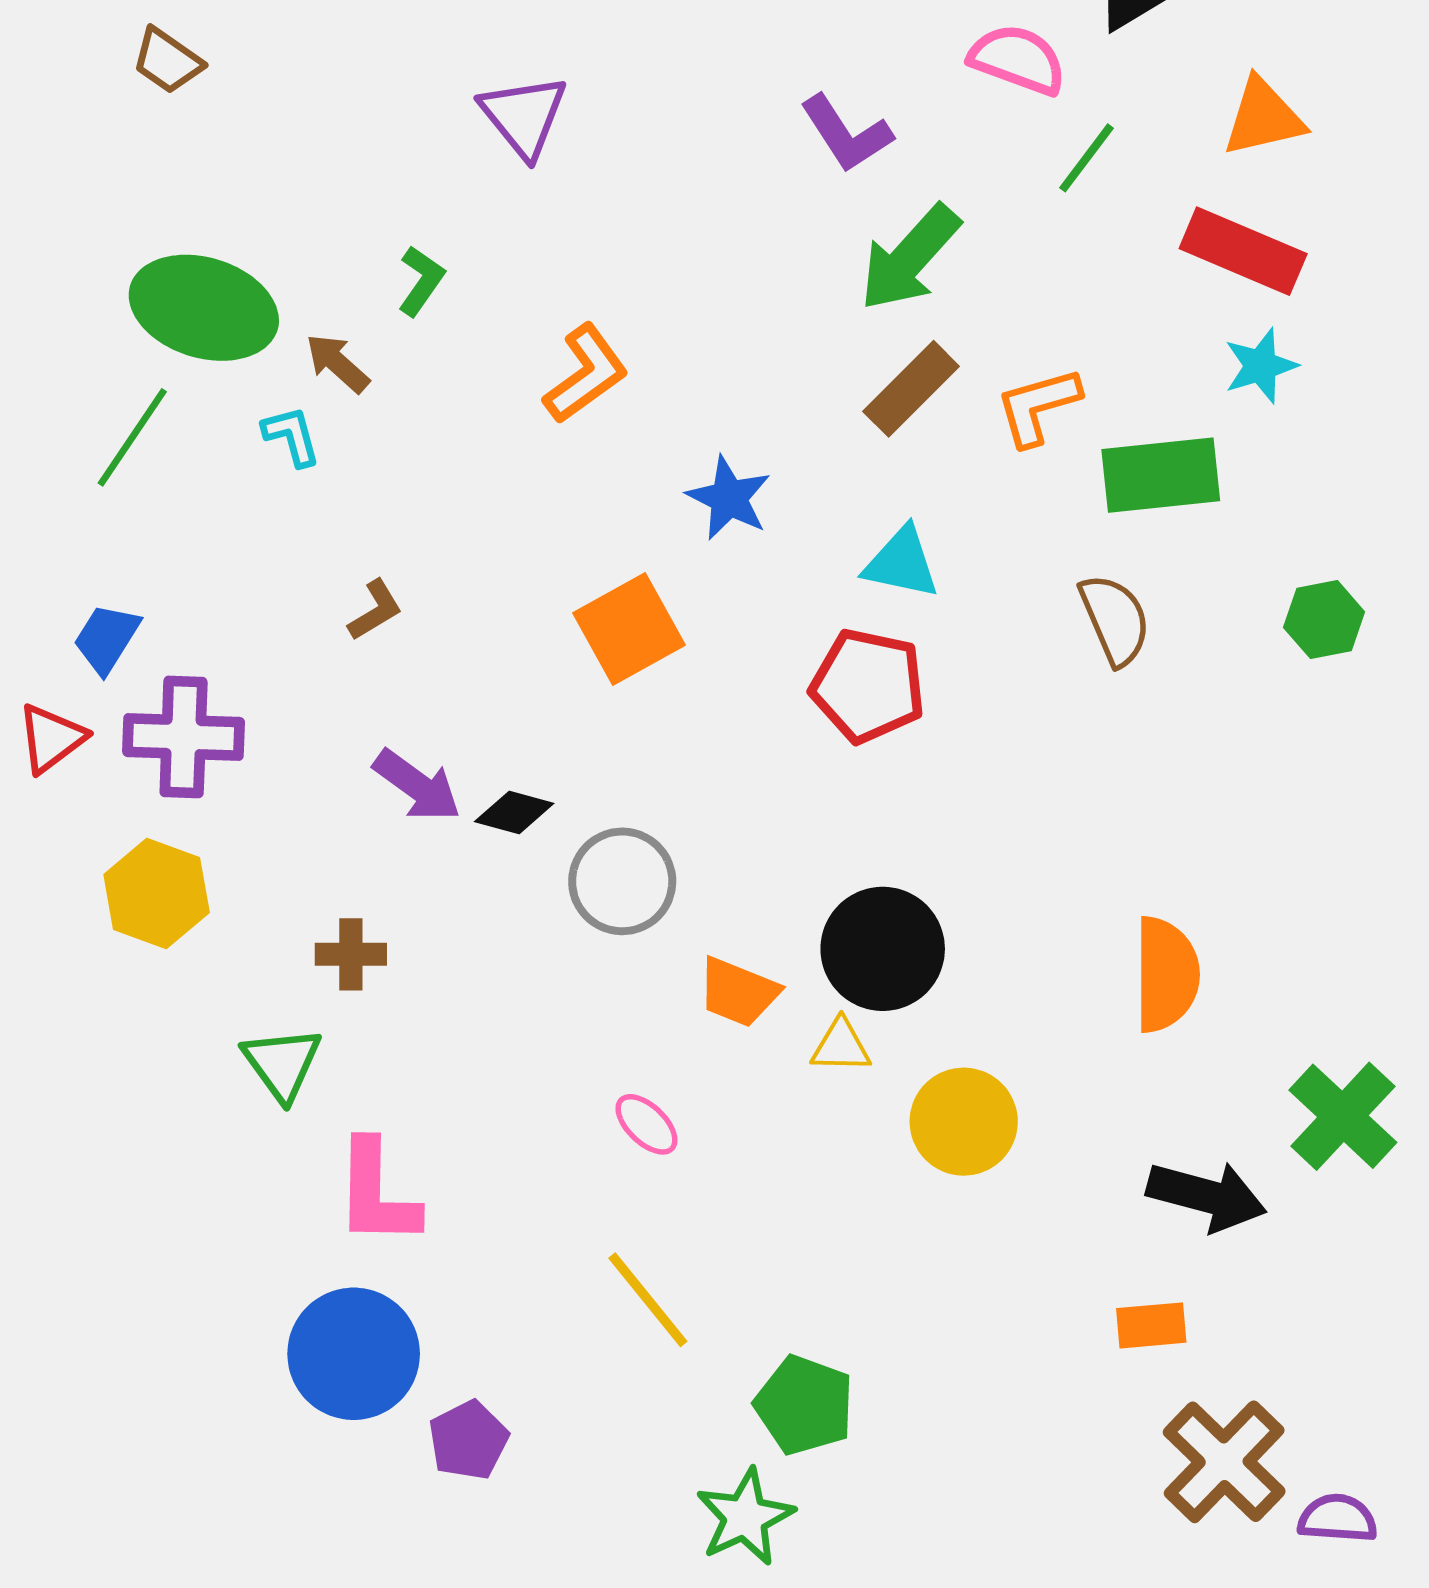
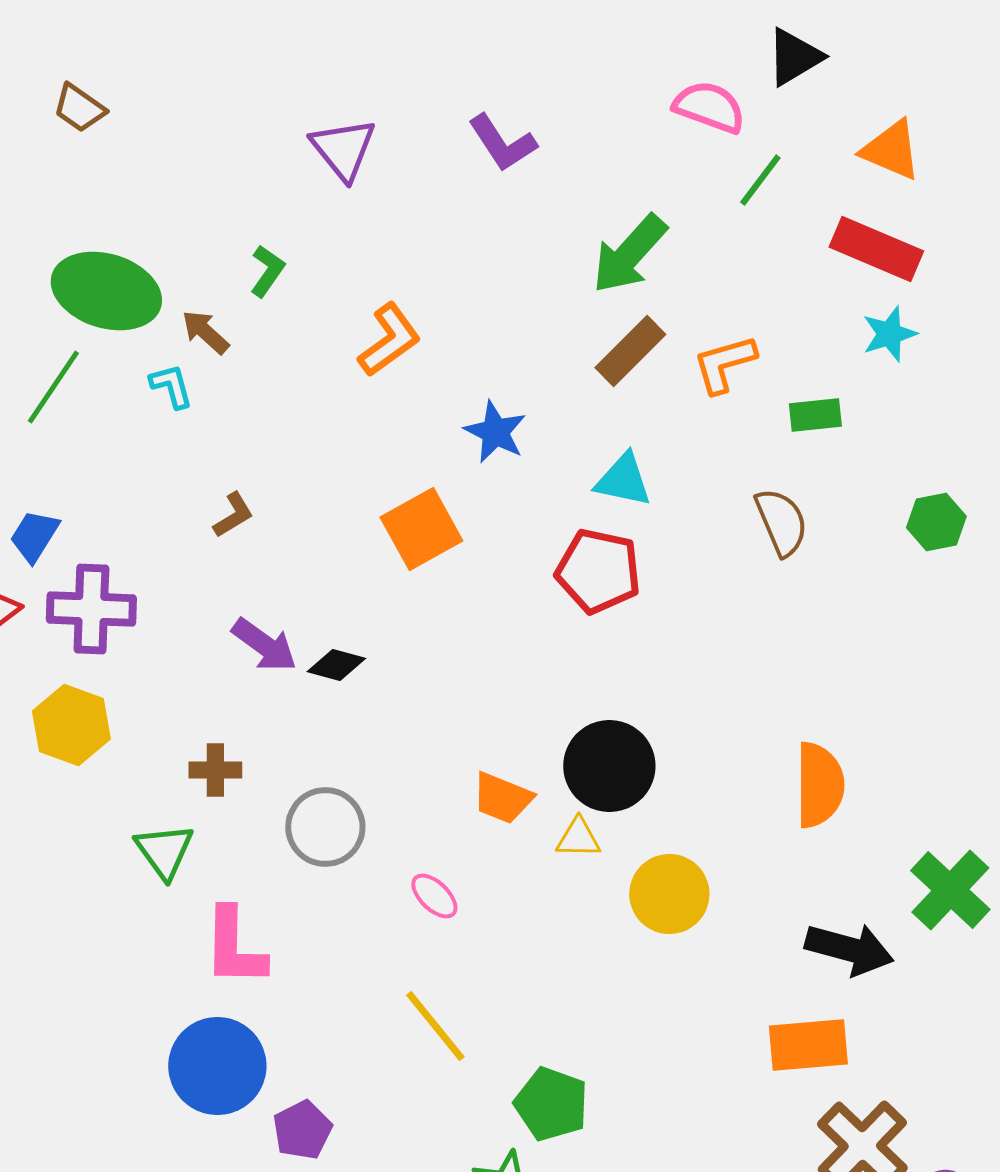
orange triangle: (1263, 117) -> (891, 150), turned 36
purple L-shape: (846, 134) -> (502, 143), moved
green rectangle: (1161, 475) -> (815, 415), size x0.6
gray circle: (622, 881) -> (325, 827), moved
orange rectangle: (1151, 1325) -> (808, 1045), size x1.5

